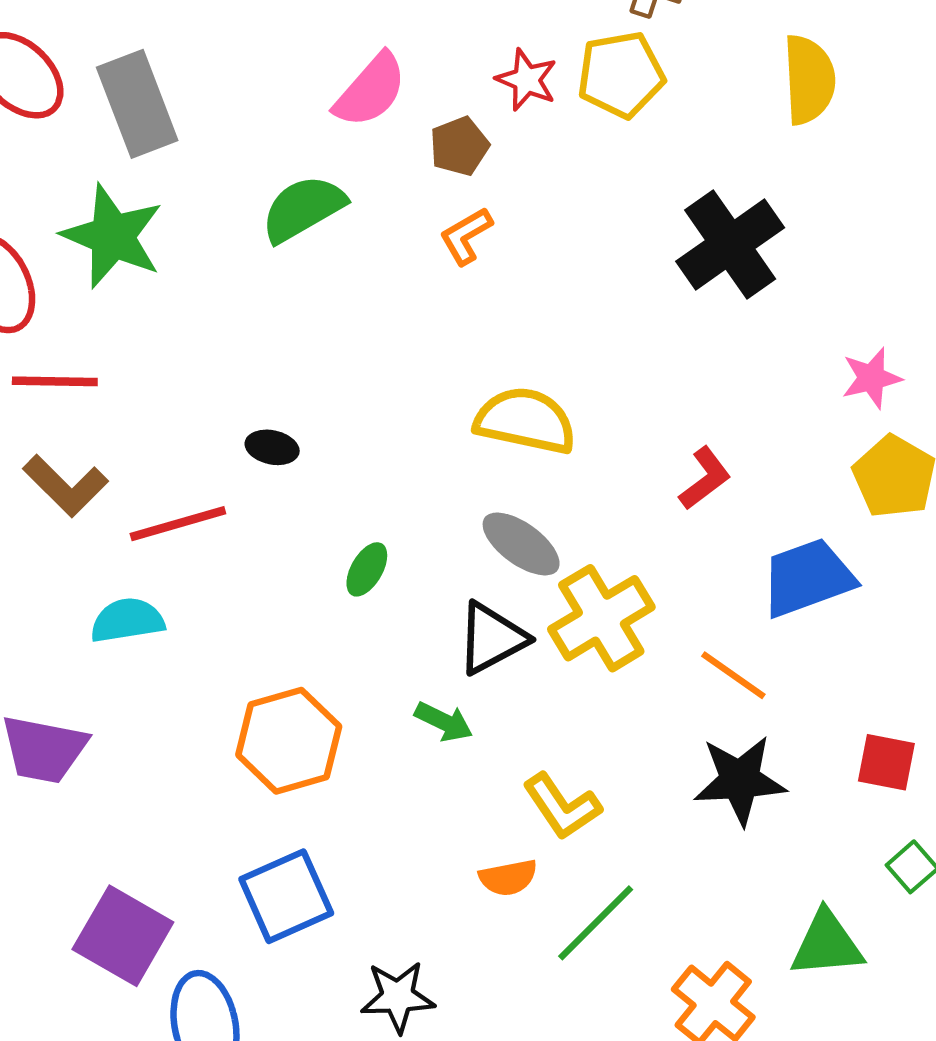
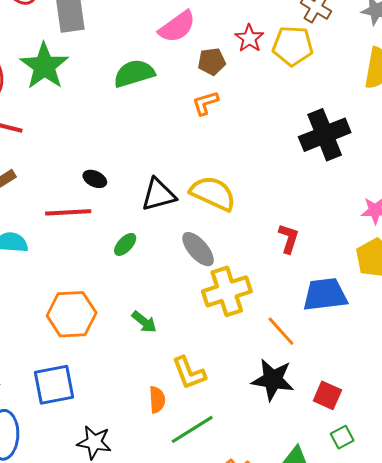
red L-shape: (705, 478) -> (289, 239), turned -48
red line: (178, 524) -> (68, 212), moved
black triangle: (492, 638) -> (159, 195), moved
red square: (886, 762) -> (327, 395), moved
orange semicircle: (508, 878) -> (157, 400), turned -96

